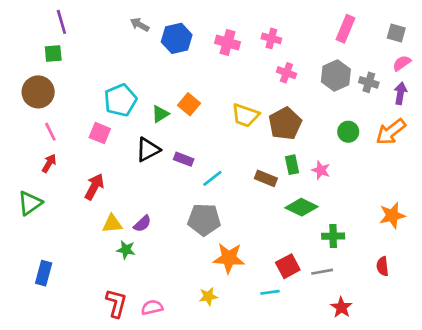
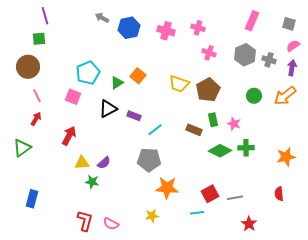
green cross: (333, 236) -> (246, 148), moved
pink semicircle: (152, 307) -> (111, 224), turned -140

